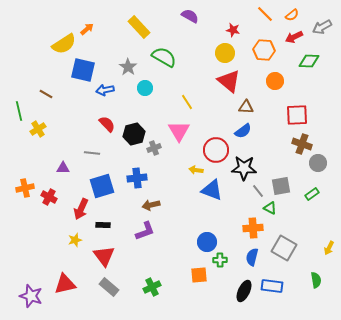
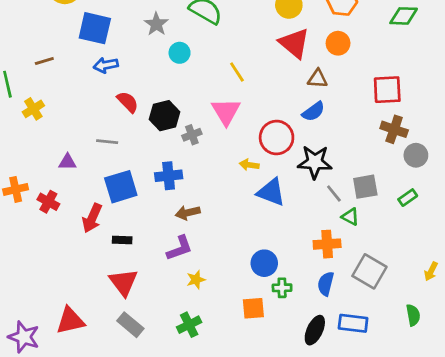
orange circle: (275, 81) -> (338, 43), moved
blue arrow: (105, 90) -> (106, 65), moved
brown line: (46, 94) -> (44, 61), turned -48
yellow star: (75, 240) -> (196, 280), moved

